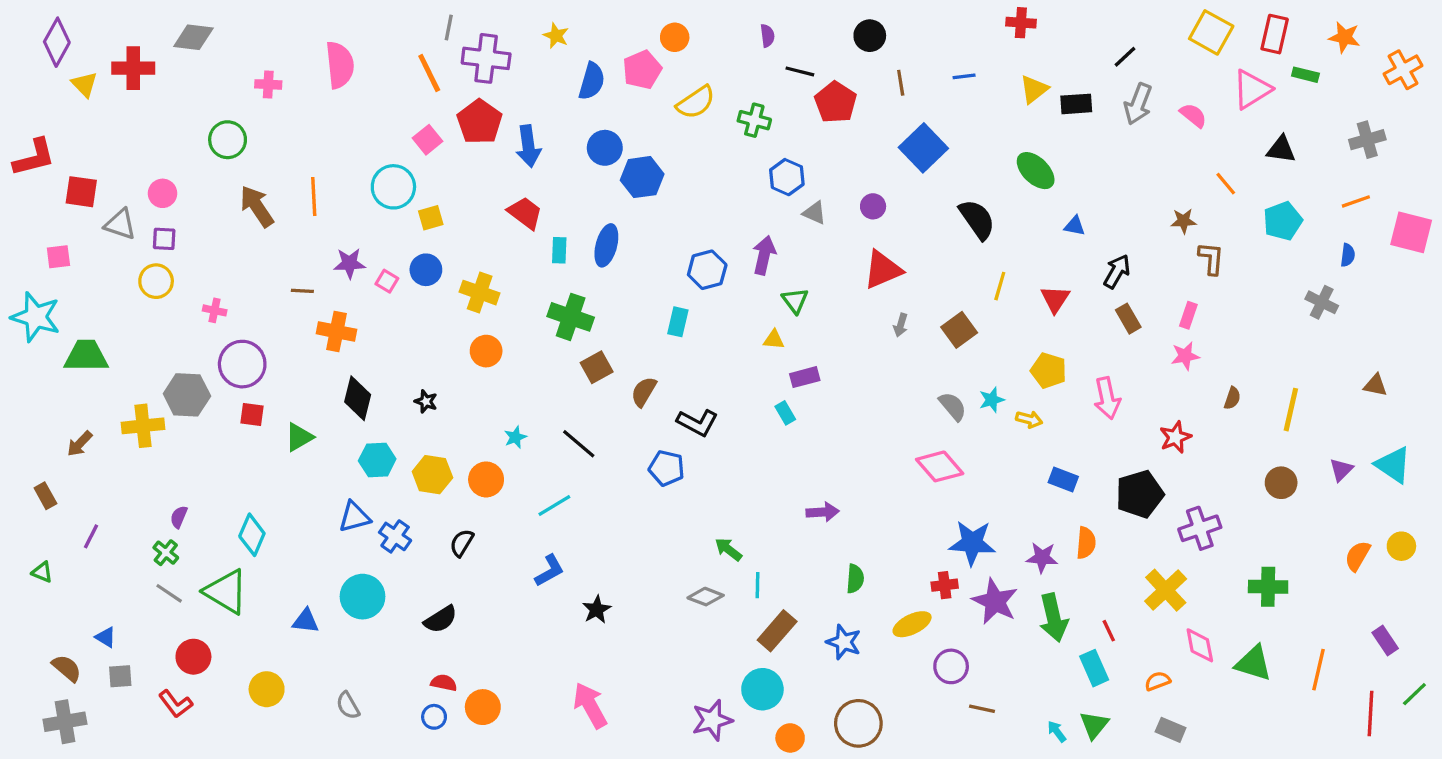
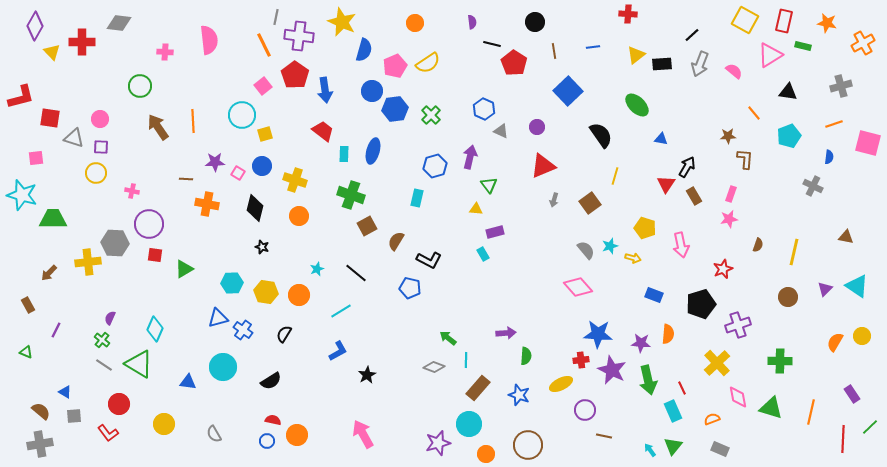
yellow star: (556, 36) -> (342, 22), size x1.8
pink pentagon: (642, 70) -> (395, 66), moved
green cross: (754, 120) -> (431, 115), moved, turned 30
red triangle: (1055, 299) -> (666, 184), moved
black diamond: (358, 398) -> (255, 208), moved
purple arrow: (823, 512) -> (506, 333), moved

